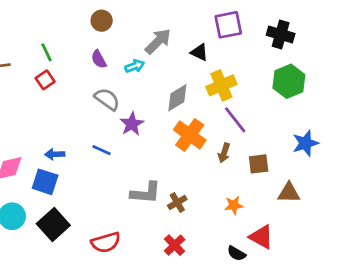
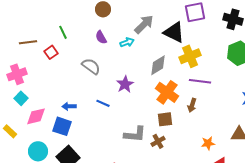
black triangle: (199, 52) -> (174, 32), size x1.6
red square: (45, 80) -> (51, 52), moved
gray semicircle: (107, 99) -> (91, 66), moved
purple line: (235, 120) -> (200, 81), turned -45
brown square: (259, 164) -> (165, 119), moved
orange star: (234, 205) -> (208, 143), moved

